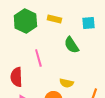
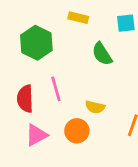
green hexagon: (25, 21) -> (36, 43), moved
pink line: (38, 58) -> (56, 89), moved

